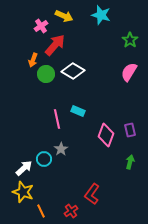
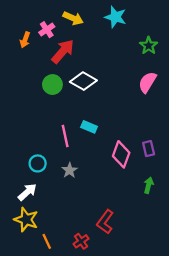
orange arrow: (33, 60) -> (25, 40), moved
cyan circle: (44, 159) -> (38, 163), moved

